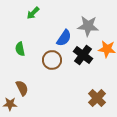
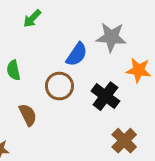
black cross: (83, 55) -> (105, 96), moved
brown semicircle: (22, 88) -> (28, 115), moved

